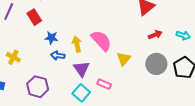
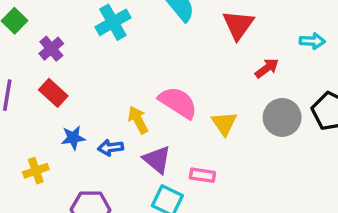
cyan arrow: (183, 35) -> (312, 41), moved
blue star: (51, 38) -> (73, 138), moved
yellow cross: (13, 57) -> (36, 171), turned -32

